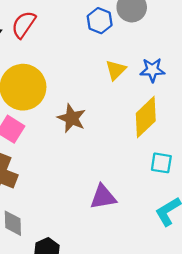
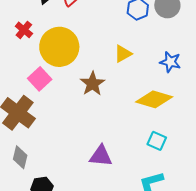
yellow triangle: (116, 70) -> (123, 54), moved
yellow diamond: (146, 117) -> (154, 99), turned 45

